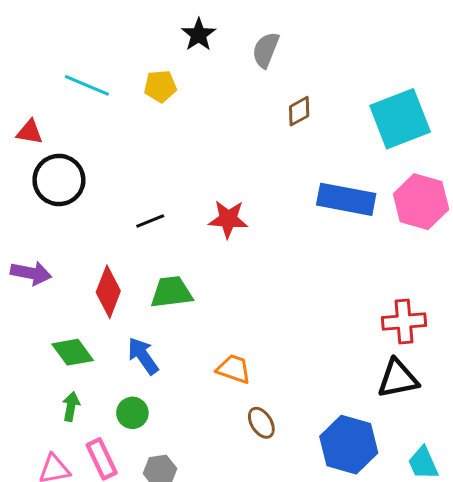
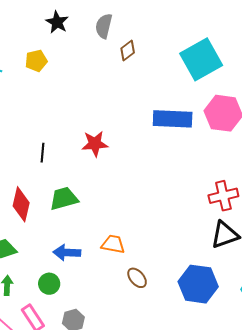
brown diamond: (299, 111) -> (128, 50), moved
black line: (150, 221) -> (43, 153), turned -54
blue arrow: (143, 356) -> (67, 253), moved, turned -44

